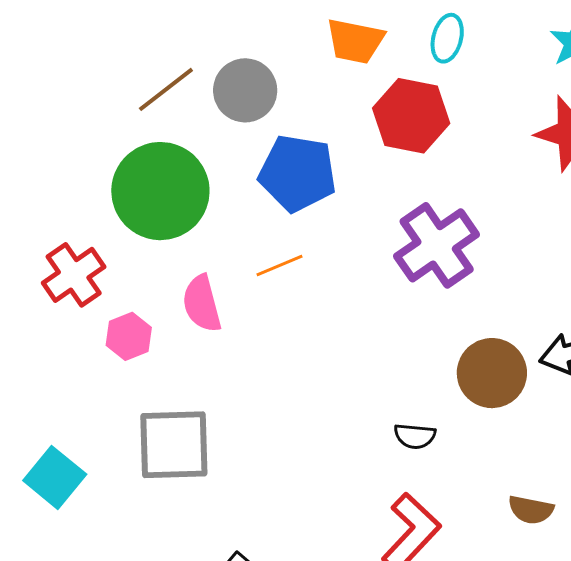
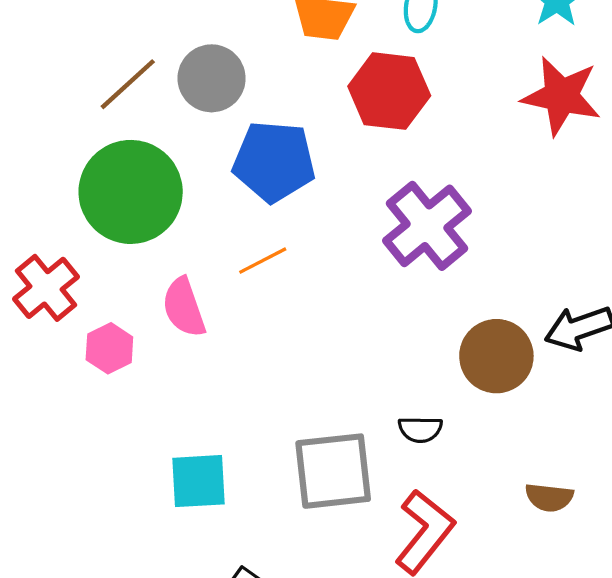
gray square: (174, 445) -> (333, 471), moved
cyan square: (55, 477) -> (198, 481), moved, turned -38

